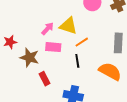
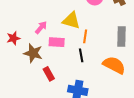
pink arrow: (48, 29) -> (41, 28), moved
orange line: (82, 42) -> (85, 36), turned -48

